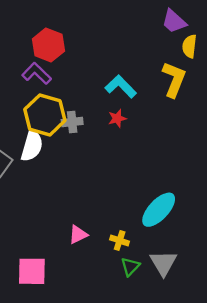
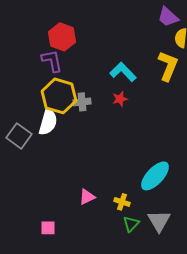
purple L-shape: (37, 73) -> (52, 61), turned 35
pink square: (32, 271) -> (48, 228), size x0.6

